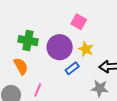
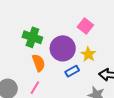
orange semicircle: (21, 66) -> (39, 63), moved

